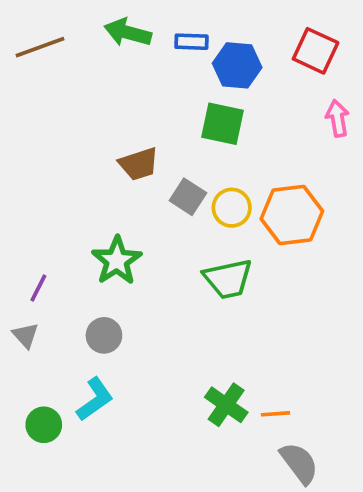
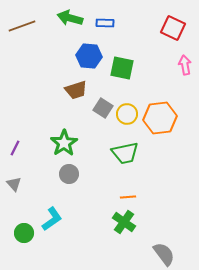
blue hexagon: (237, 65) -> (89, 56), moved
purple line: (38, 288) -> (15, 148), moved
gray circle: (104, 335) -> (69, 174), moved
orange line: (275, 414) -> (128, 197), moved

